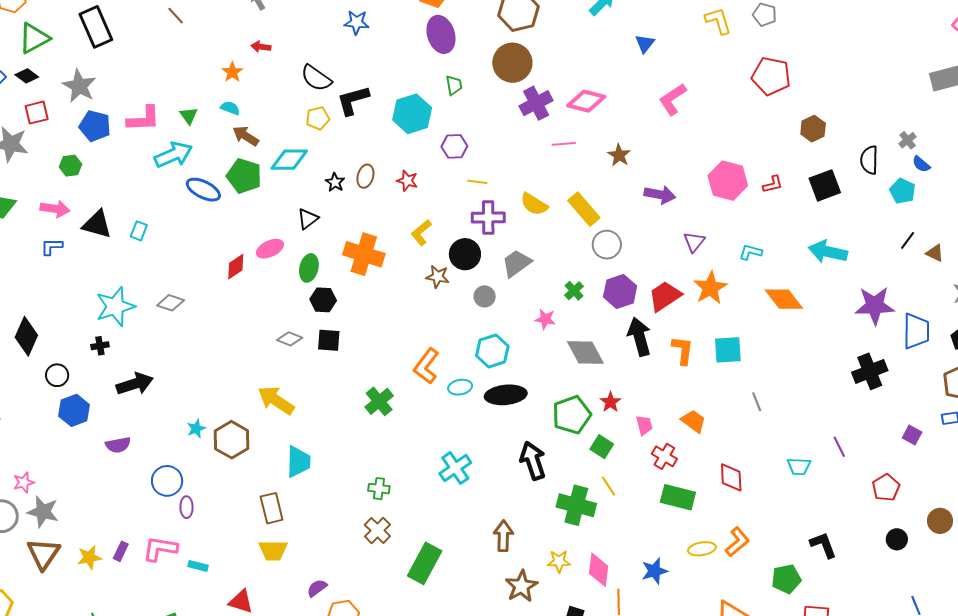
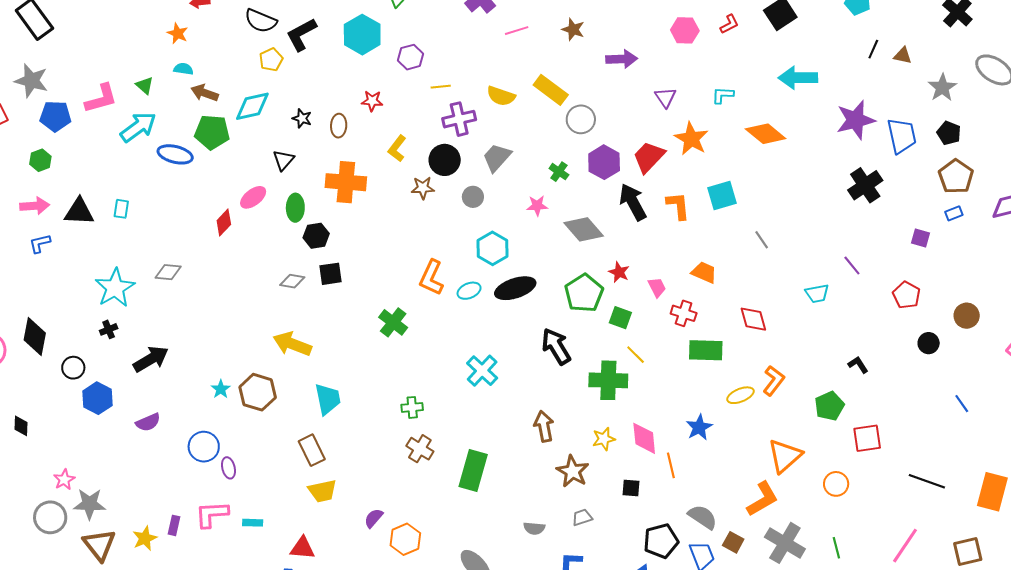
brown ellipse: (365, 176) -> (339, 126), moved
pink hexagon: (728, 181) -> (685, 30), size x0.7
black L-shape: (823, 545) -> (858, 365), size x0.7

